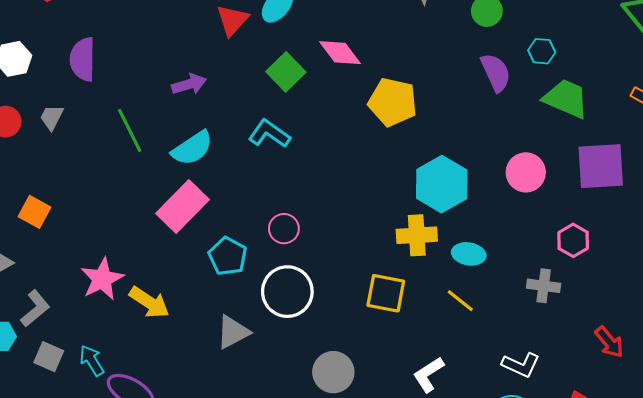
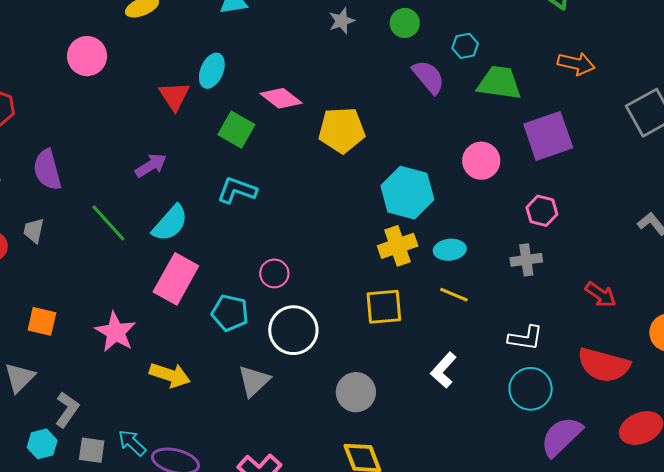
pink star: (102, 279) -> (116, 332), moved

